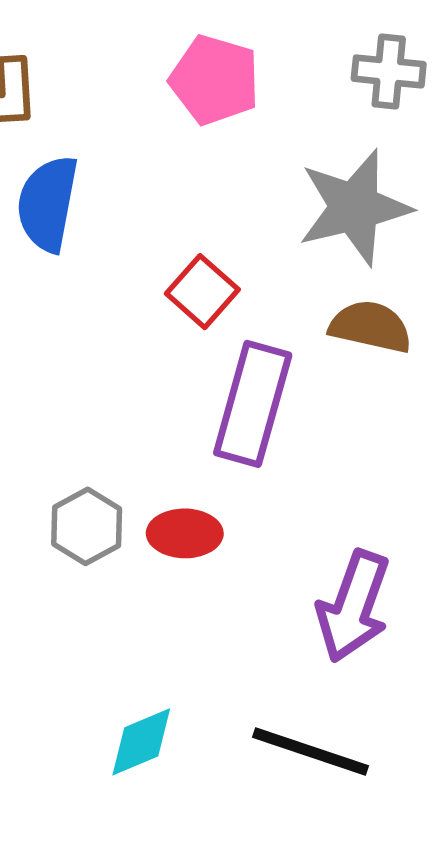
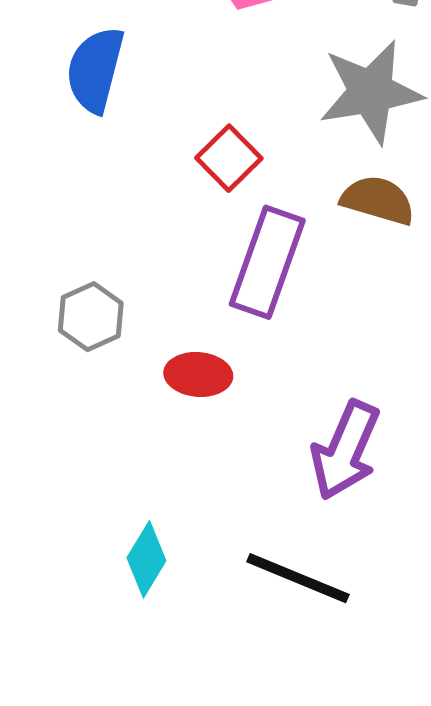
gray hexagon: (87, 526) -> (91, 317), moved
cyan diamond: (141, 742) -> (146, 559), turned -40

